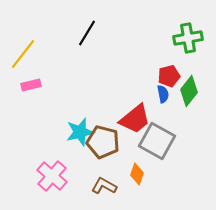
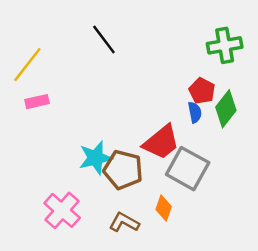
black line: (87, 33) -> (104, 39), turned -68
red pentagon: (169, 76) -> (202, 91), turned -30

